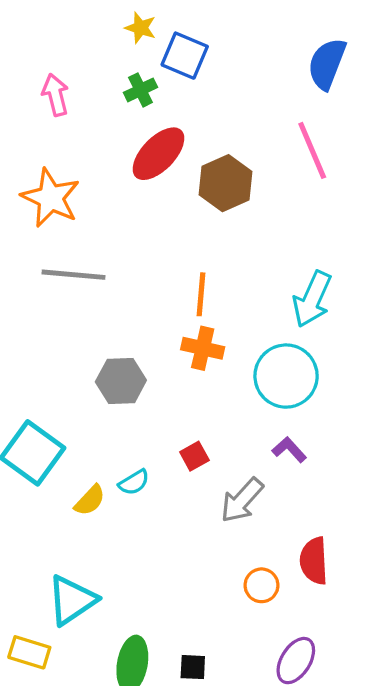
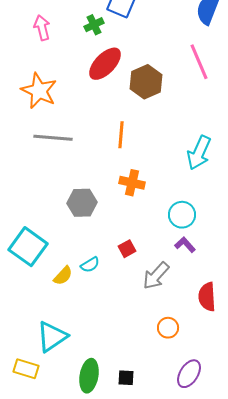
orange line: (201, 294) -> (121, 135), moved
cyan circle: (286, 376) -> (182, 215), moved, size x0.7
red semicircle: (314, 561) -> (207, 297), moved

